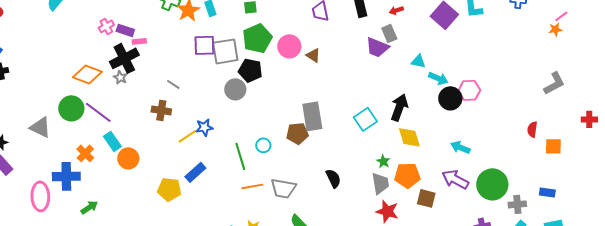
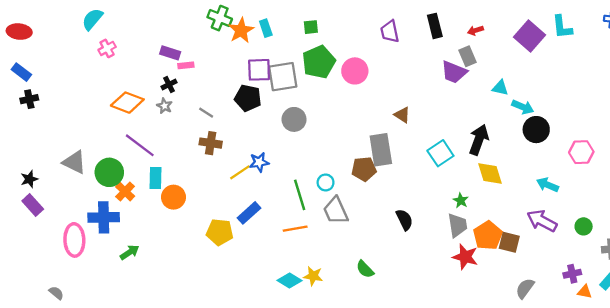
pink cross: (106, 26) -> (107, 48), moved
brown triangle: (313, 55) -> (402, 115), moved
black cross: (124, 58) -> (169, 84), size x0.5
black pentagon: (250, 70) -> (248, 98), moved
gray line: (173, 84) -> (206, 113), moved
pink hexagon: (469, 90) -> (581, 152), moved
green circle: (71, 108) -> (109, 172), moved
cyan rectangle: (112, 141) -> (155, 178), turned 36
orange pentagon: (407, 175) -> (488, 235), moved, turned -30
green circle: (492, 184) -> (584, 226), size x0.5
orange line: (252, 186) -> (295, 229), moved
gray trapezoid: (283, 188) -> (336, 211), moved, turned 56

